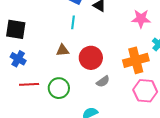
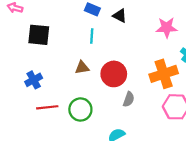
black square: (16, 29) -> (39, 35), moved
blue cross: (18, 59) -> (34, 80), turned 35
gray semicircle: (103, 81) -> (129, 99), turned -32

